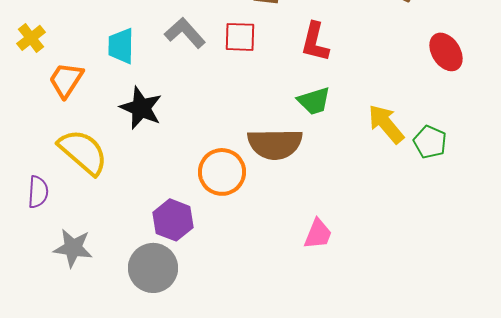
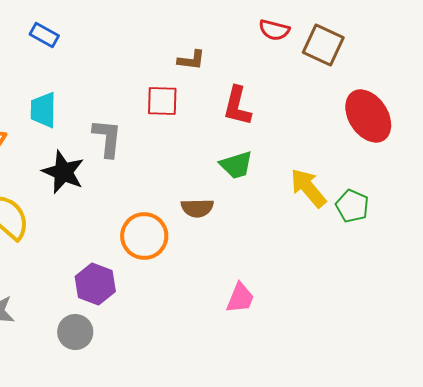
gray L-shape: (185, 33) -> (107, 138), moved, turned 48
red ellipse: (446, 52) -> (368, 116), size x1.4
brown semicircle: (275, 144) -> (197, 208), size x0.6
gray circle: (153, 268) -> (75, 332), size x0.7

